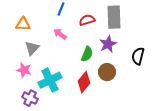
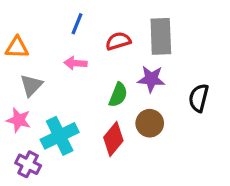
pink arrow: (60, 34) -> (75, 63), turned -32
purple star: (108, 44) -> (151, 79), turned 30

